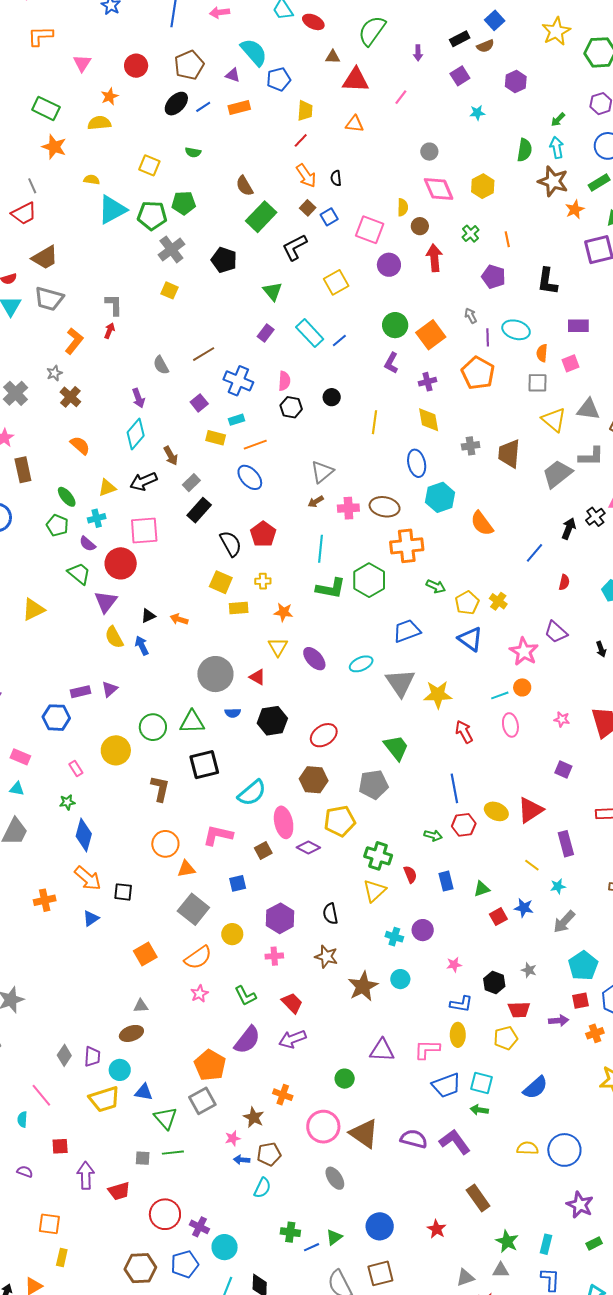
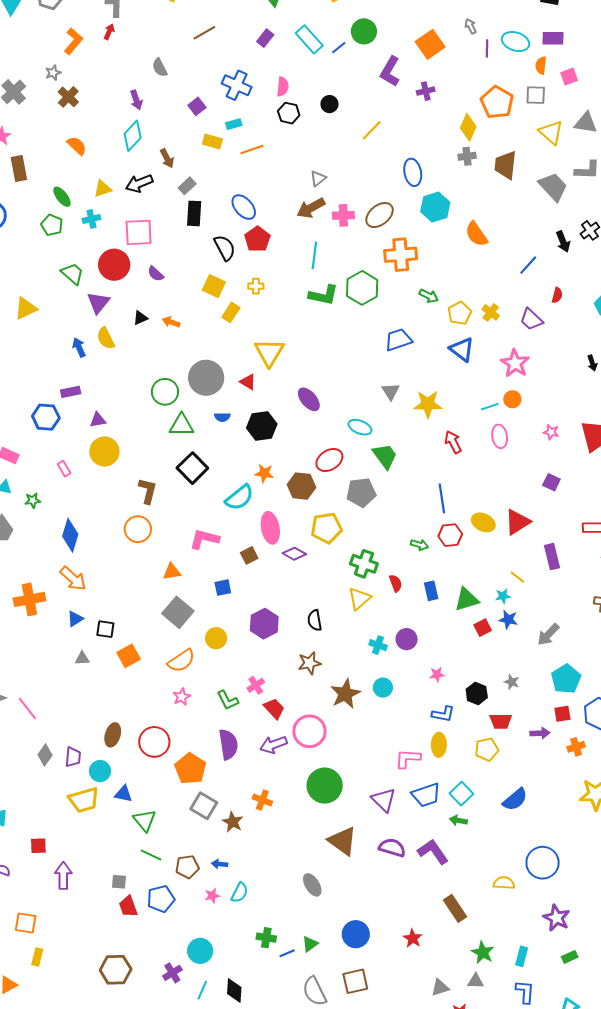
green circle: (395, 325) -> (364, 31), moved
purple rectangle: (578, 326) -> (553, 38), moved
brown line: (204, 354) -> (204, 33), moved
purple L-shape: (391, 363) -> (390, 71), size x1.4
orange pentagon: (478, 373) -> (497, 102), moved
yellow diamond: (429, 420) -> (468, 127), moved, turned 32
yellow line: (375, 422) -> (372, 130), turned 35
gray triangle: (322, 472) -> (318, 178), size x0.7
gray trapezoid: (557, 474) -> (553, 187), turned 84
blue ellipse: (250, 477) -> (244, 207), moved
brown arrow: (316, 502) -> (311, 208), size x1.8
brown ellipse: (385, 507) -> (380, 215), turned -52
black rectangle: (199, 510) -> (194, 213), turned -40
black arrow: (569, 529) -> (563, 242), turned 135
purple semicircle: (87, 544) -> (156, 274), moved
yellow rectangle: (239, 608) -> (231, 312), turned -54
orange star: (283, 612) -> (264, 473), moved
purple trapezoid: (556, 632) -> (531, 319), moved
blue arrow: (142, 646) -> (79, 347), moved
yellow triangle: (278, 647) -> (269, 352), size x1.5
purple ellipse: (314, 659) -> (309, 399), moved
cyan ellipse: (361, 664) -> (360, 427), moved, turned 45
gray triangle: (400, 683) -> (391, 391), size x0.6
purple triangle: (110, 689) -> (98, 420), moved, turned 30
green circle: (153, 727) -> (165, 392), moved
red ellipse: (324, 735) -> (329, 460), moved
black square: (204, 765) -> (192, 468), turned -32
green star: (67, 802) -> (33, 500), moved
orange circle: (165, 844) -> (138, 529), moved
cyan star: (558, 886) -> (503, 596), moved
green triangle: (482, 889) -> (467, 599), size x1.5
black square: (123, 892) -> (105, 629), moved
orange cross: (45, 900) -> (29, 599), size x1.4
pink cross: (274, 956) -> (256, 685), moved, turned -30
brown star: (326, 957) -> (309, 663), turned -30
gray triangle: (141, 1006) -> (82, 658), moved
brown ellipse: (131, 1033) -> (113, 735), turned -55
purple semicircle: (247, 1040) -> (228, 744), turned -48
purple triangle: (382, 1050) -> (384, 800), moved, turned 40
green circle: (345, 1079) -> (325, 786), size x1.8
cyan square: (482, 1083) -> (461, 794), turned 30
pink line: (41, 1095) -> (27, 709), moved
gray square: (202, 1101) -> (204, 806), moved, turned -32
pink circle: (323, 1127) -> (310, 731), moved
pink star: (233, 1138) -> (212, 896), moved
yellow semicircle: (527, 1148) -> (504, 883), moved
green line: (173, 1153) -> (151, 855), turned 30
brown pentagon: (269, 1154) -> (187, 867), moved
gray square: (143, 1158) -> (119, 882), moved
red trapezoid: (119, 1191) -> (128, 906), moved, turned 85
red circle: (165, 1214) -> (154, 742), moved
purple cross: (199, 1227) -> (172, 973), moved, turned 30
blue pentagon: (185, 1264) -> (161, 899), moved

